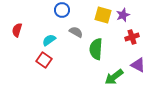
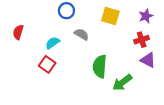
purple star: (123, 15) -> (146, 16), moved
green semicircle: (96, 49) -> (100, 66), moved
purple triangle: (138, 65) -> (148, 60), moved

